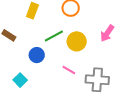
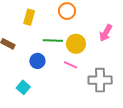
green line: (54, 36) -> (53, 40), turned 36
pink line: (69, 70) -> (71, 65), moved

